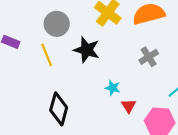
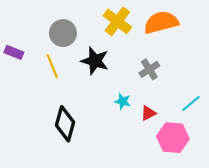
gray cross: (149, 57) -> (149, 69), moved
red triangle: (129, 106) -> (148, 113), moved, turned 35

